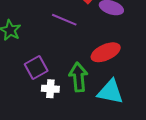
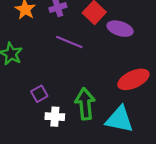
red ellipse: (106, 52) -> (133, 79), moved
purple square: (36, 67) -> (39, 94), size x0.7

